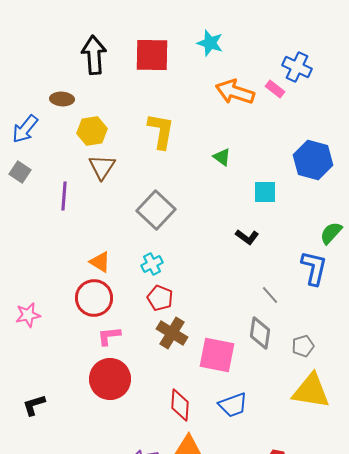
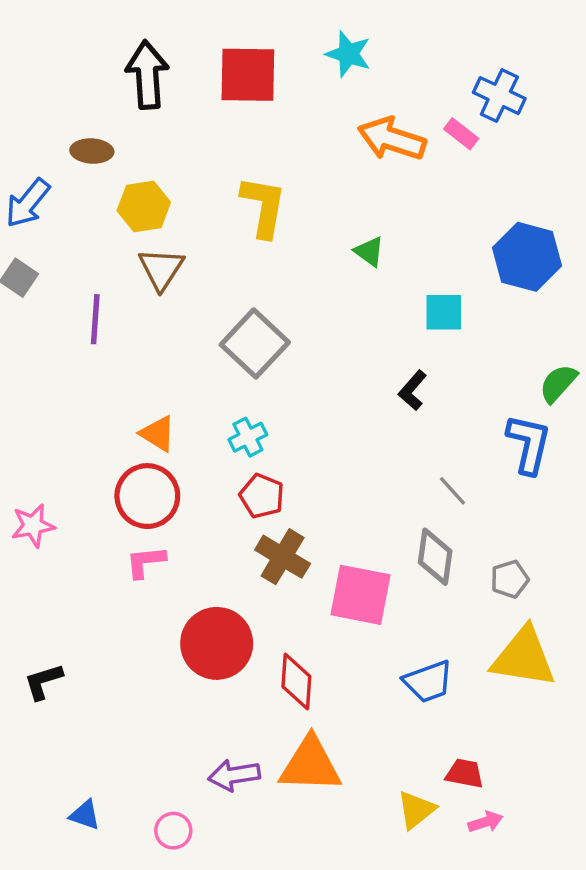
black L-shape: (247, 237) -> (413, 390), turned 95
pink L-shape: (109, 336) -> (146, 562), moved
red circle: (110, 379) -> (217, 643), moved
blue trapezoid: (233, 405) -> (428, 682), moved

